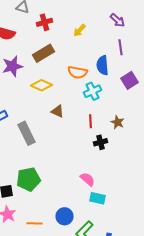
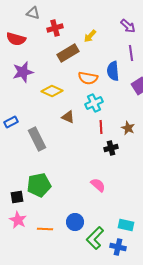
brown rectangle: (44, 53) -> (68, 53), moved
cyan cross: (92, 91) -> (94, 103), moved
cyan rectangle: (98, 198) -> (126, 225), moved

